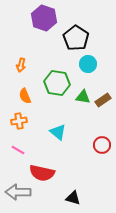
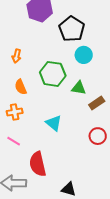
brown rectangle: (103, 100) -> (97, 103), moved
red semicircle: (42, 173) -> (38, 164), turned 65

